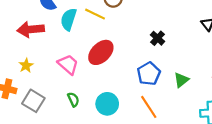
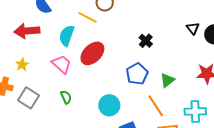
cyan semicircle: (69, 19) -> (67, 36), moved
cyan circle: (107, 104) -> (109, 105), moved
orange line: (149, 107) -> (156, 106), moved

